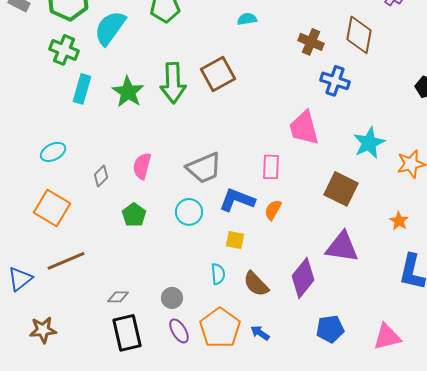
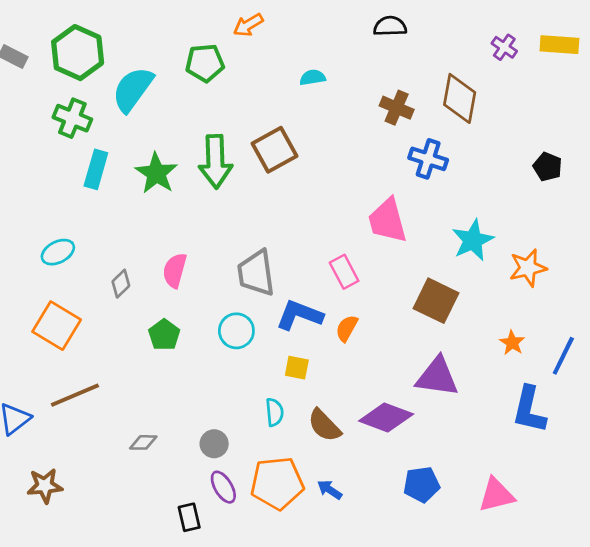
pink rectangle: (271, 167) -> (344, 272), turned -30
gray trapezoid: (204, 168) -> (256, 273), turned 105
purple diamond: (303, 278) -> (386, 417), turned 72
orange pentagon: (220, 328) -> (277, 483), turned 30
black rectangle: (127, 333) -> (189, 517), moved, size x0.6

